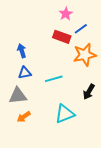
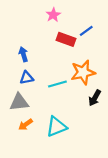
pink star: (66, 14) -> (53, 15), moved
orange star: (85, 55) -> (83, 72), moved
cyan triangle: (65, 114) -> (56, 127), moved

